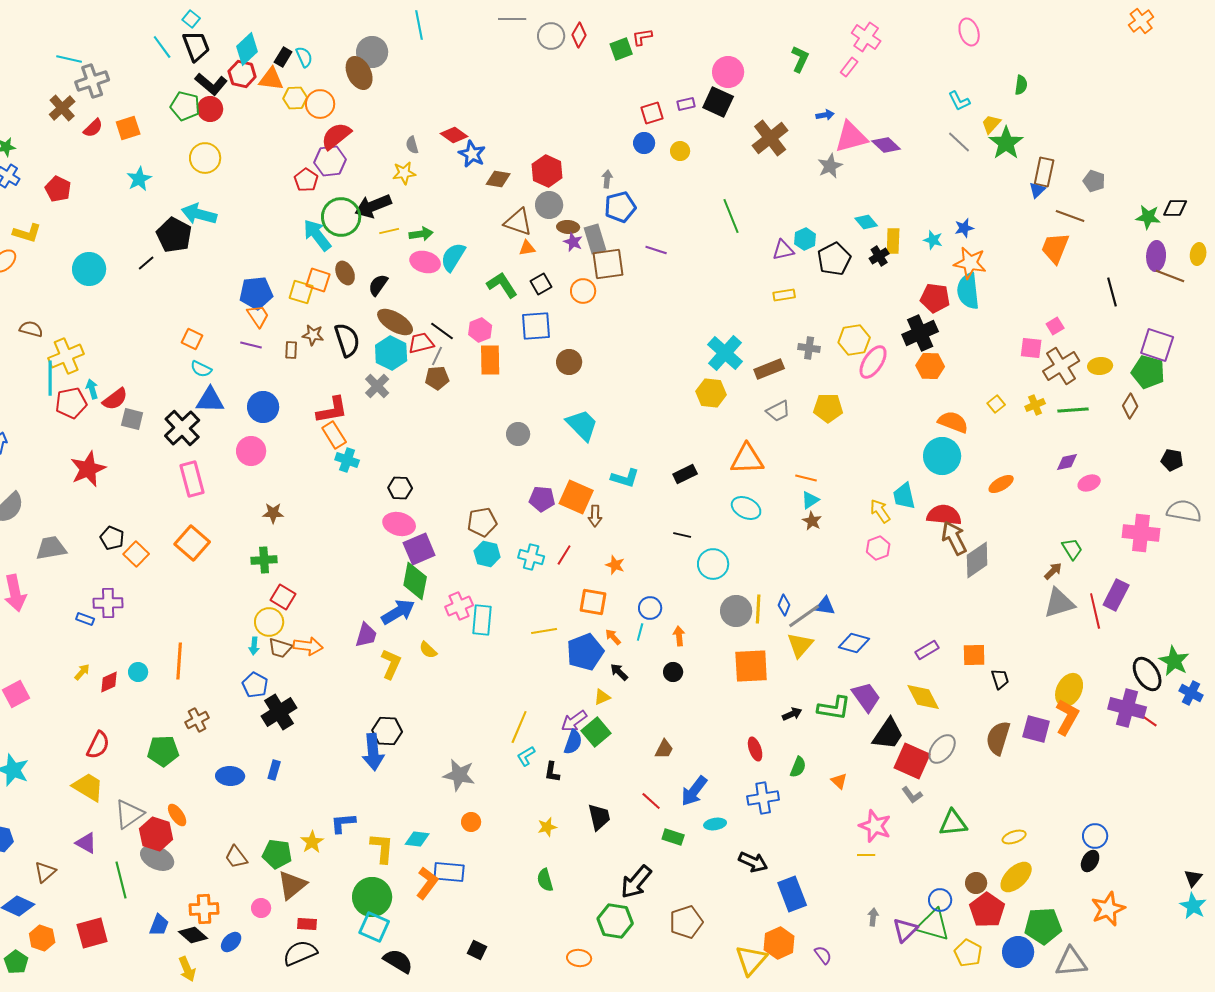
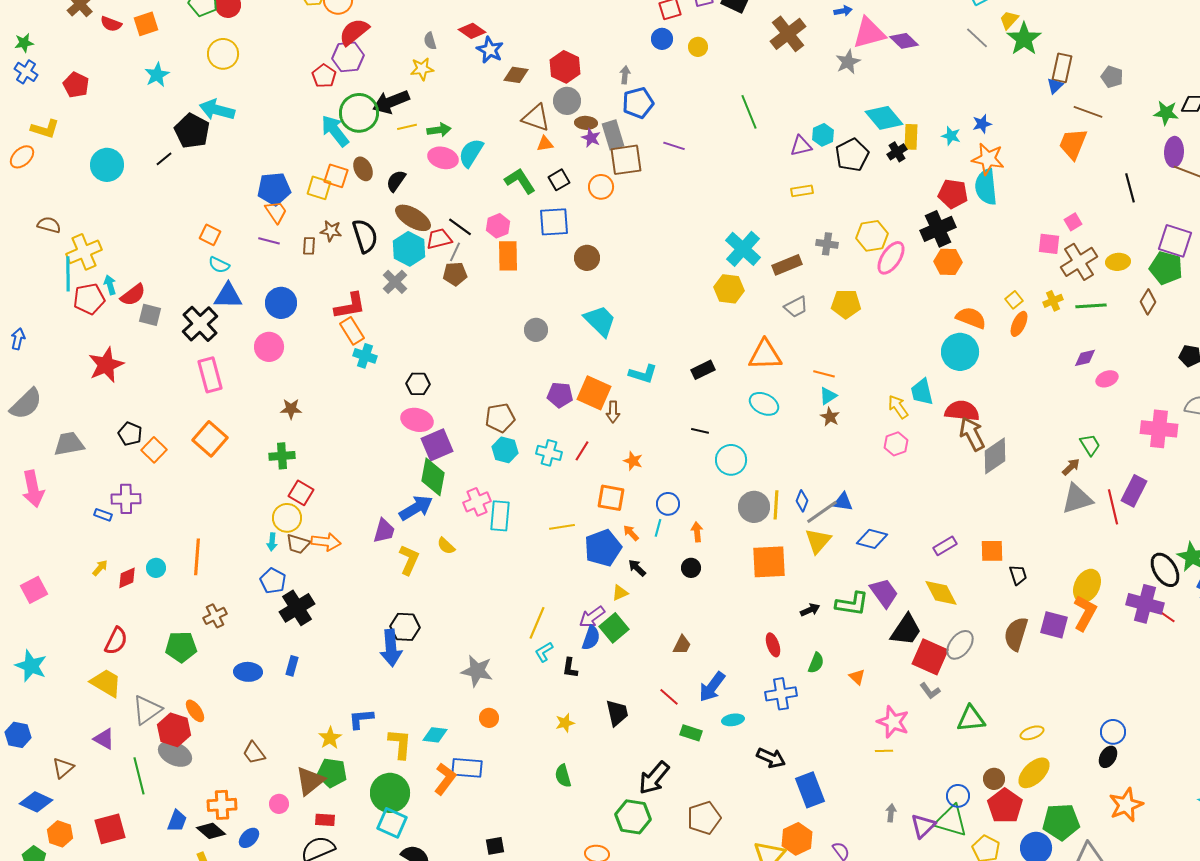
red semicircle: (93, 128) -> (111, 24), turned 65
cyan diamond: (866, 222) -> (884, 118), size x1.6
orange ellipse: (1001, 484) -> (1019, 324), moved, turned -35
green pentagon: (277, 854) -> (332, 773), moved
black square: (477, 950) -> (495, 846), turned -36

